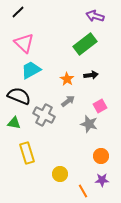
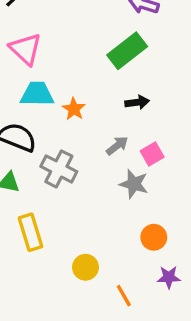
cyan trapezoid: (31, 70) -> (37, 94), turned 30
orange star: (67, 79) -> (74, 109), moved
gray arrow: (68, 101) -> (117, 146), moved
purple star: (102, 180) -> (169, 277), moved

